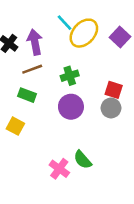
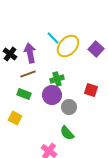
purple circle: (71, 107) -> (52, 95), moved
gray circle: (111, 108) -> (69, 107), moved
green semicircle: (83, 160) -> (67, 133), moved

